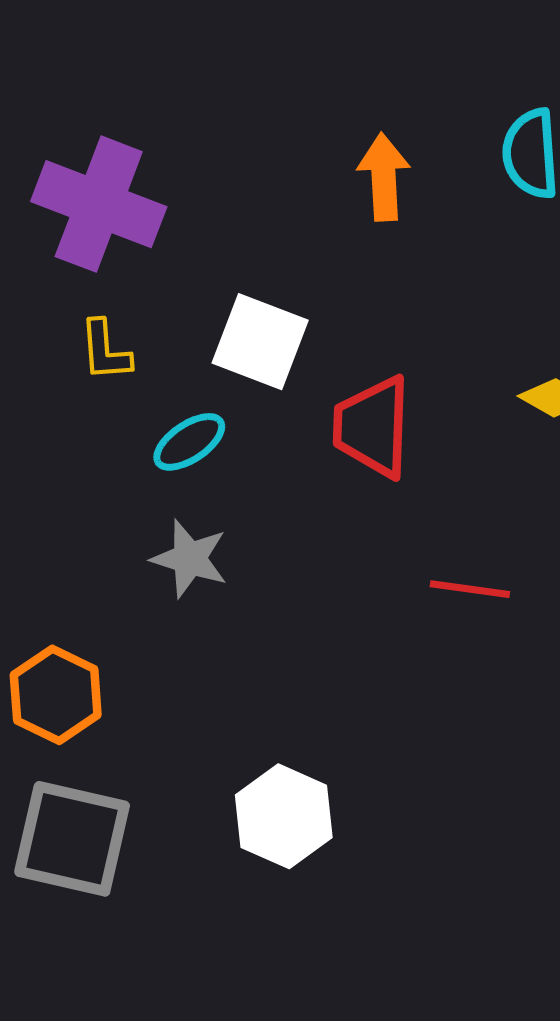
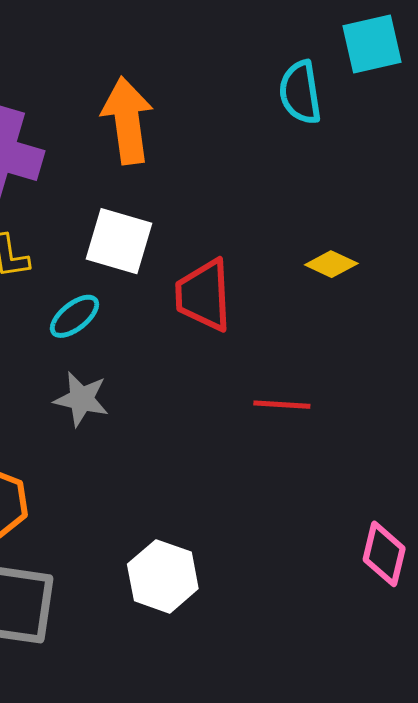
orange arrow: (384, 177) -> (127, 121), moved, size x1.4

